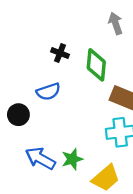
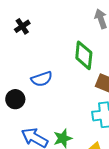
black cross: (60, 53) -> (22, 26), moved, turned 35

